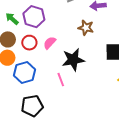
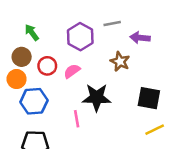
purple hexagon: (34, 17) -> (80, 37), moved

